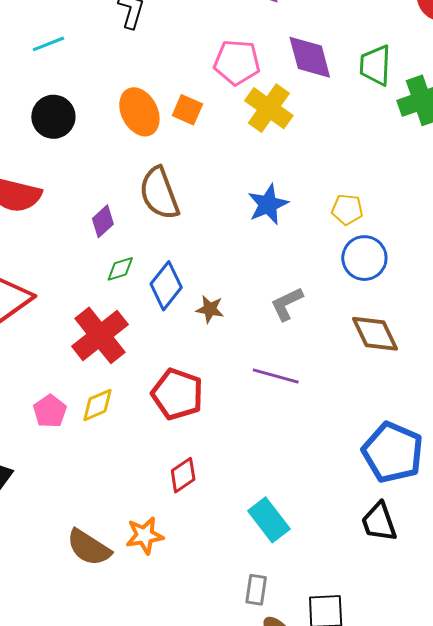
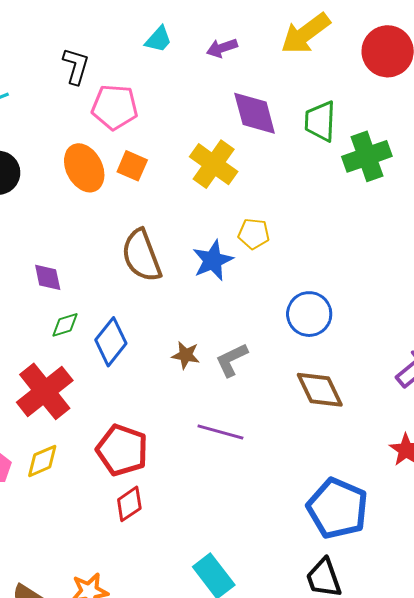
pink pentagon: (237, 62) -> (115, 107), moved
brown semicircle: (159, 193) -> (142, 256), moved
yellow pentagon: (347, 209) -> (254, 234), moved
purple diamond: (103, 221) -> (48, 277), turned -60
brown star: (210, 309) -> (186, 355), moved
red diamond: (183, 475) -> (129, 504), moved

